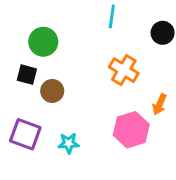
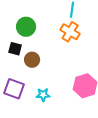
orange cross: (124, 70) -> (70, 32), moved

